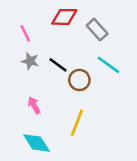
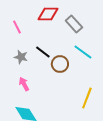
gray star: (30, 61) -> (21, 57), moved
yellow line: (77, 123) -> (87, 98), moved

